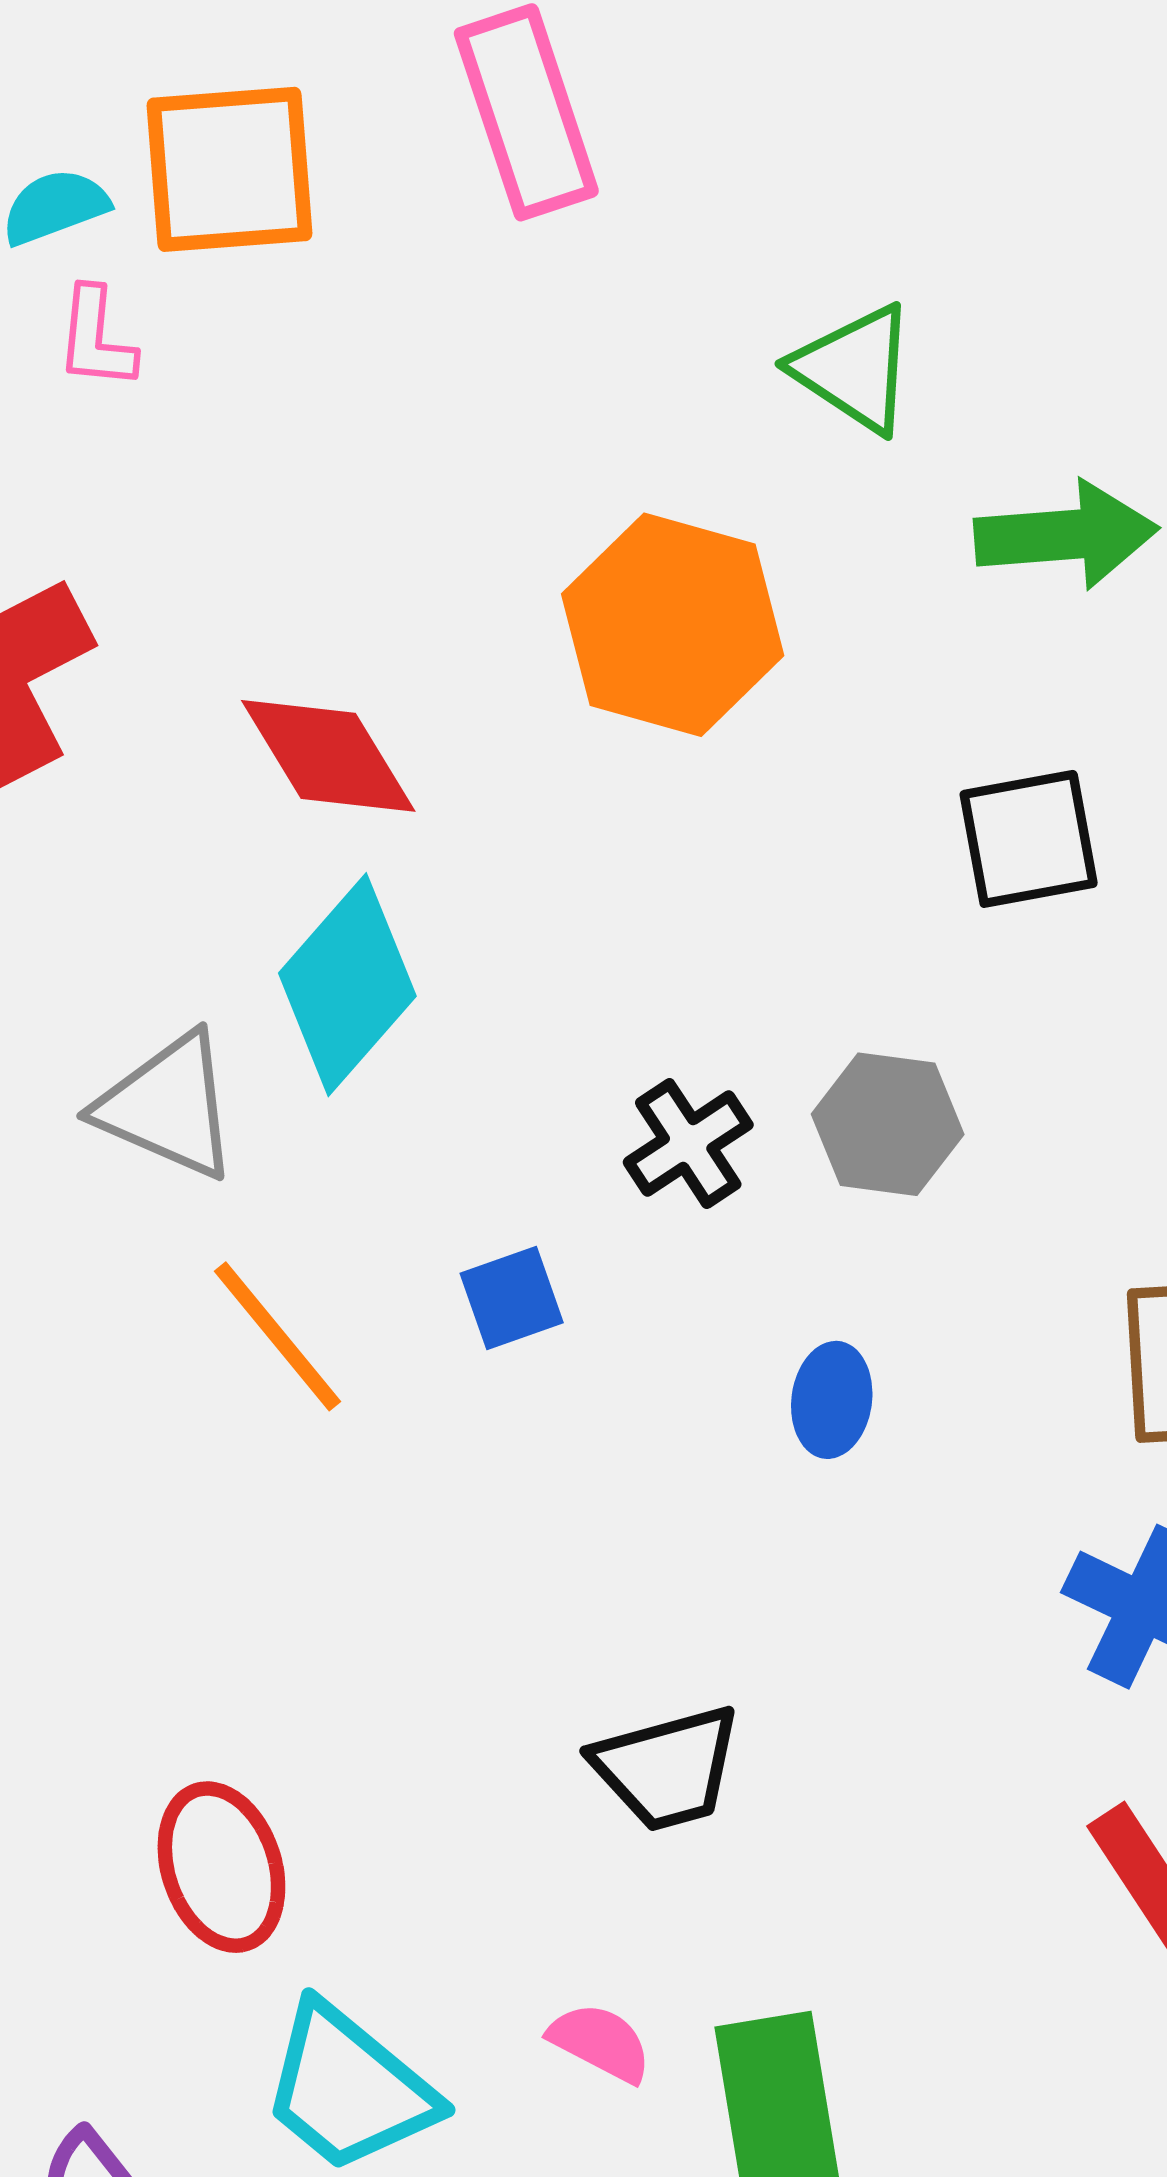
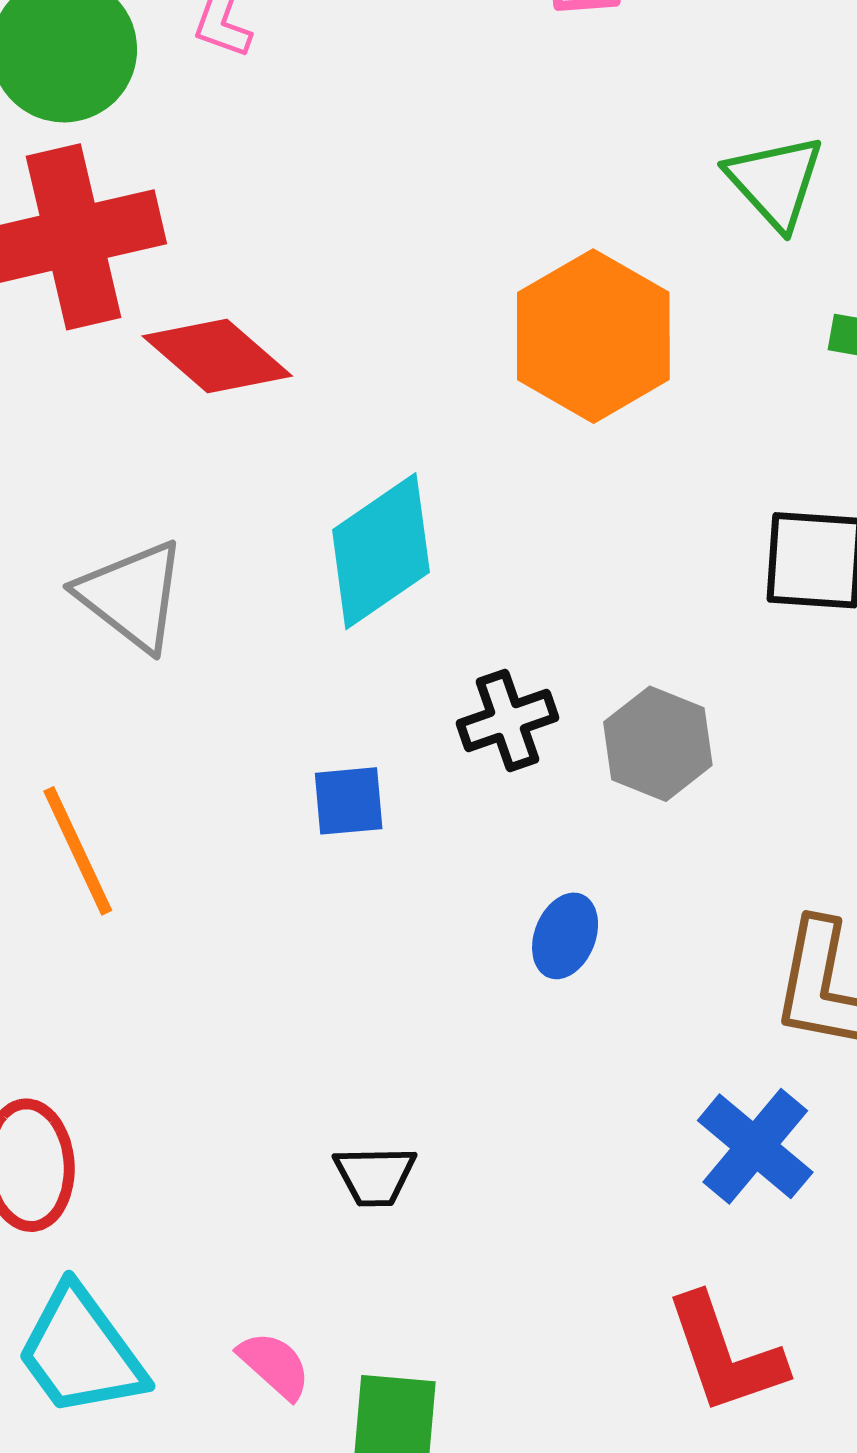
red diamond: (328, 756) -> (217, 356), moved, turned -32
cyan diamond: (347, 985) -> (381, 551), moved
orange line: (277, 1336) -> (78, 851), moved
black trapezoid: (667, 1768) -> (375, 1176), size x0.7

